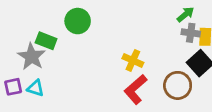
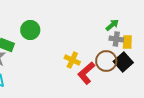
brown circle: (178, 85) -> (106, 61), moved
red L-shape: (135, 89) -> (86, 73), moved

